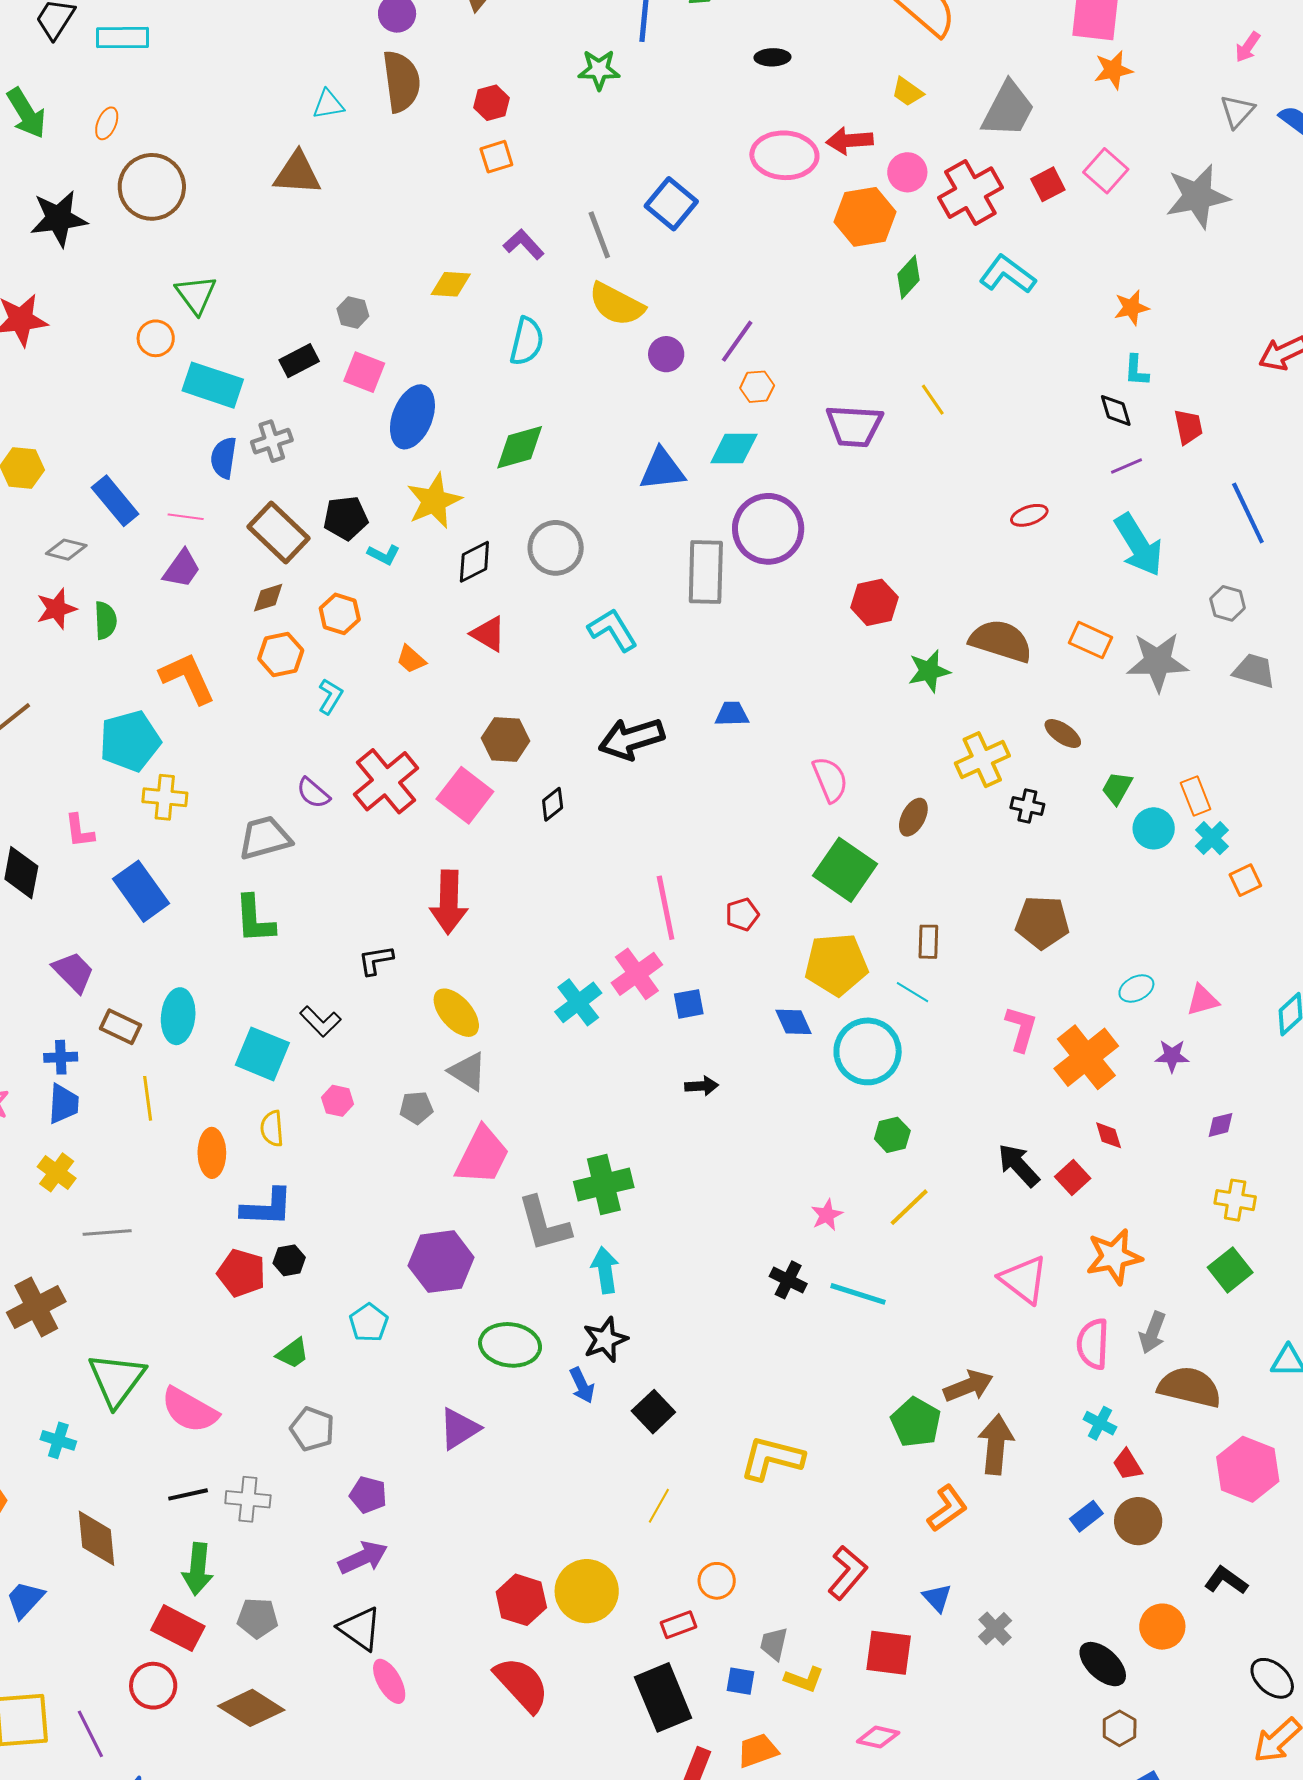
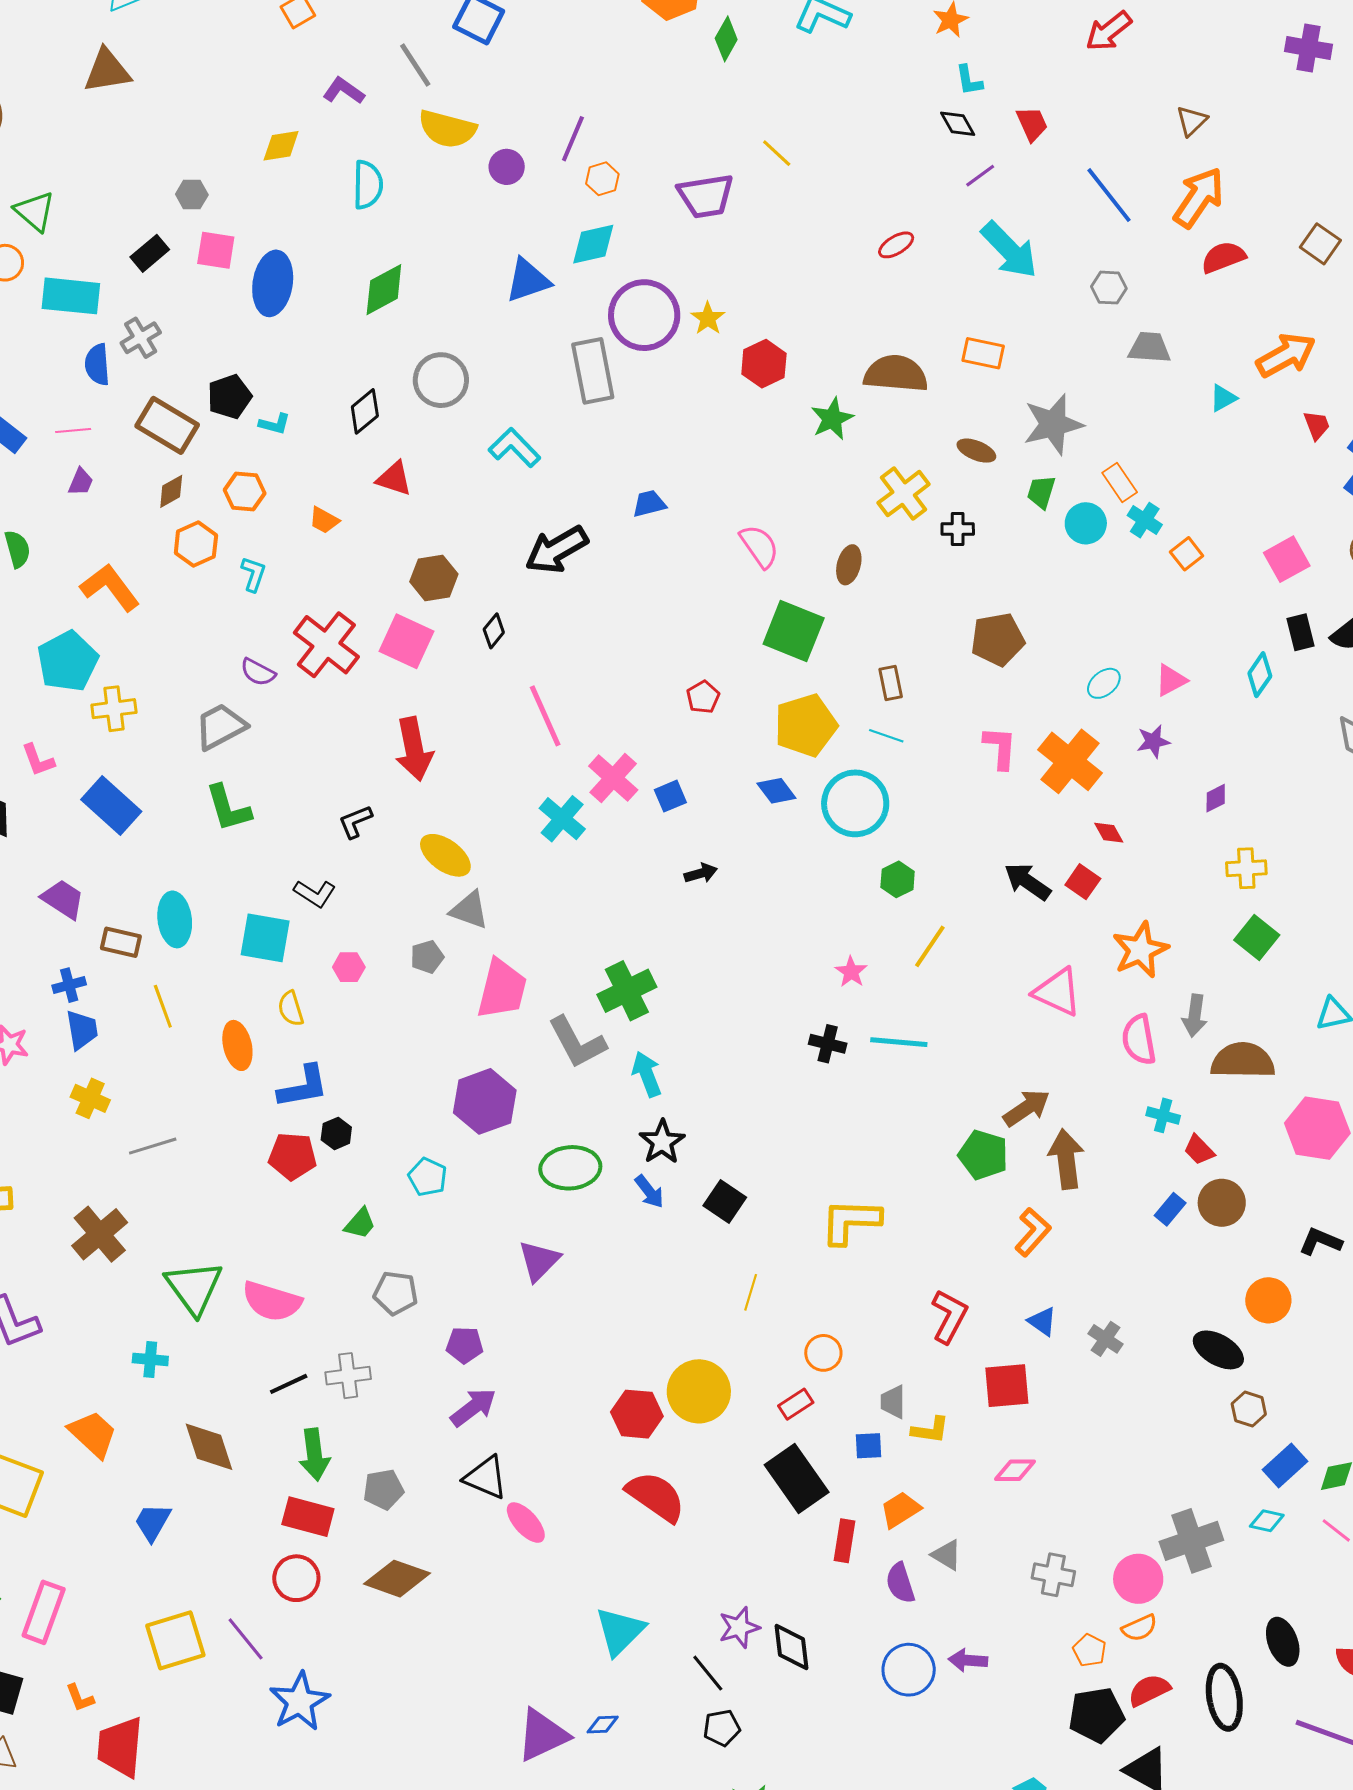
yellow star: (434, 501) -> (708, 318), moved, size x0.6
purple trapezoid: (182, 569) -> (81, 482), size x0.7
gray star: (1158, 662) -> (1053, 424), moved
pink line: (666, 908) -> (545, 716), moved

